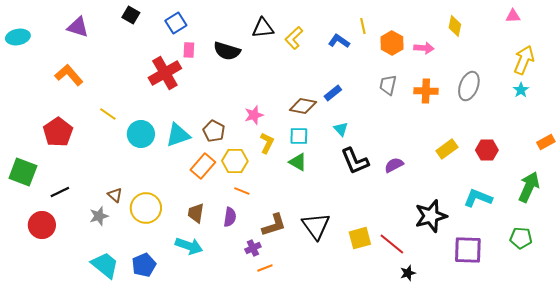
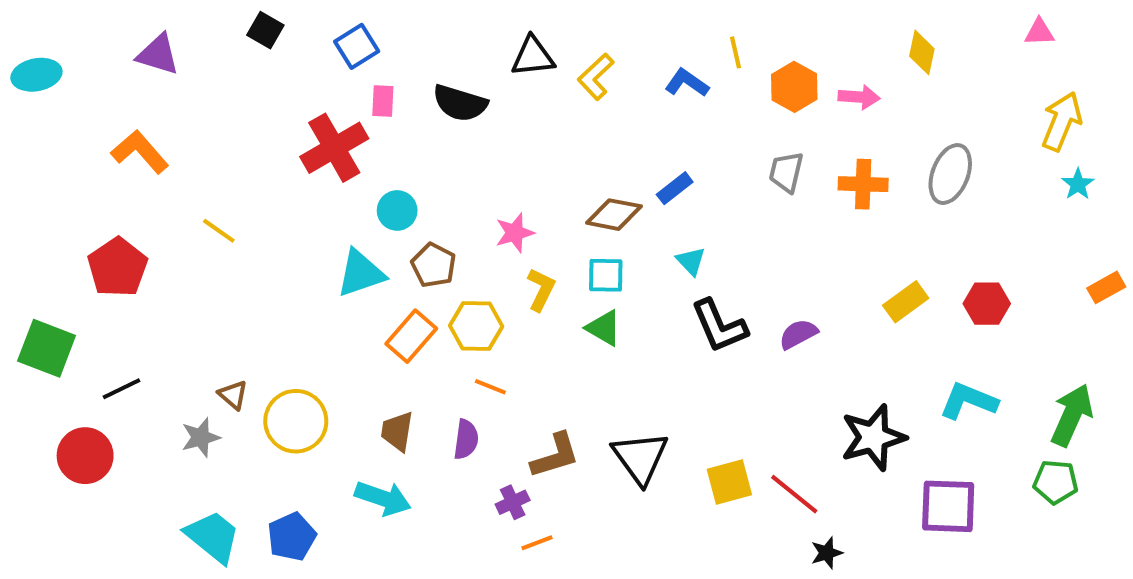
cyan star: (521, 90) -> (1078, 184), moved
cyan circle: (141, 134) -> (397, 210), moved, size x0.7
green arrow: (529, 187) -> (1072, 415), moved

